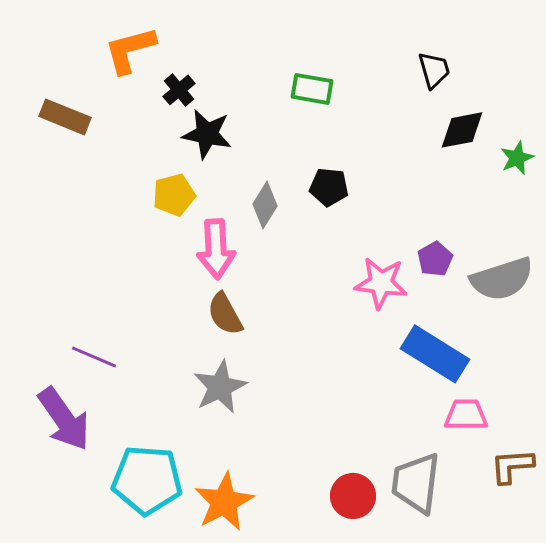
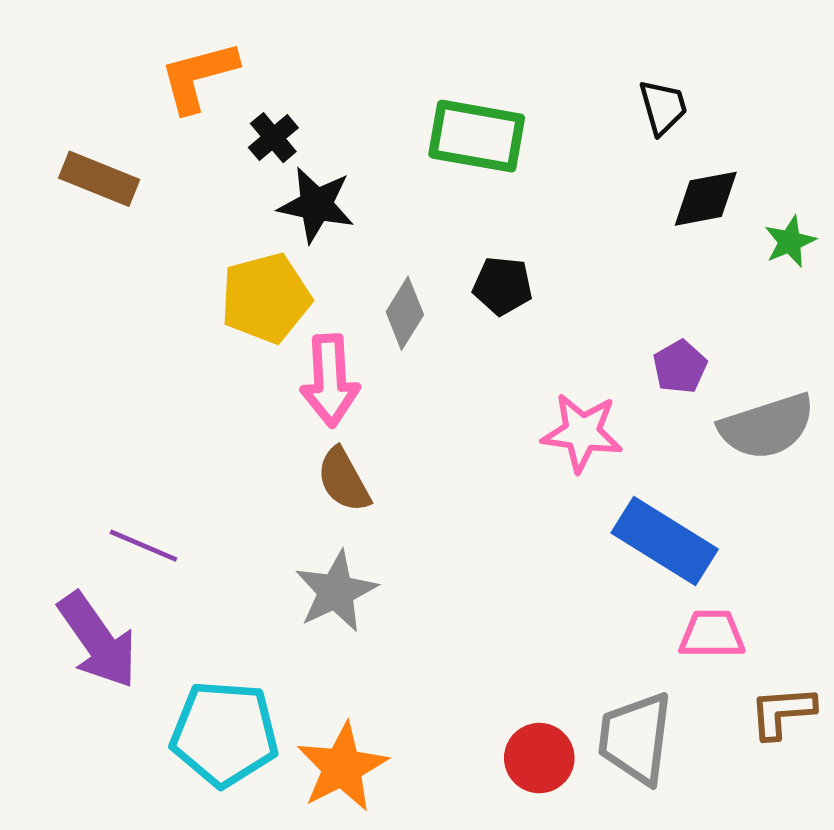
green rectangle: (312, 89) -> (477, 136), size x1.5
yellow pentagon: (174, 195) -> (266, 298), size x1.4
purple pentagon: (435, 259) -> (680, 367), moved

